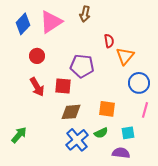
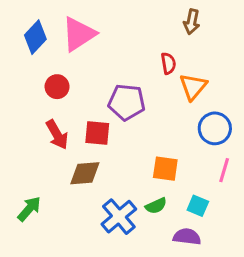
brown arrow: (85, 14) -> (192, 22), moved
brown diamond: (71, 112) -> (85, 173), moved
cyan square: (128, 133) -> (198, 206), turned 32

